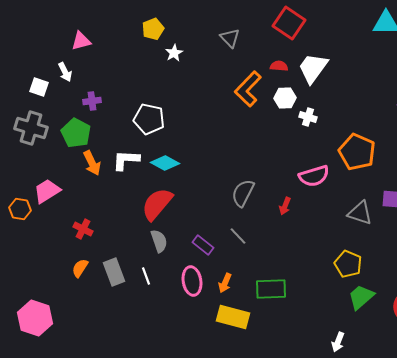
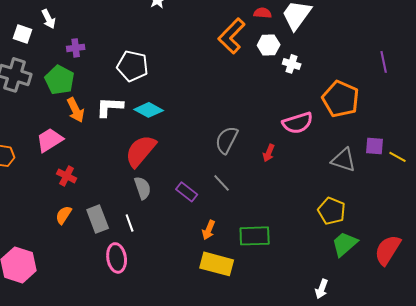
pink trapezoid: (47, 191) -> (50, 140), moved
pink ellipse: (192, 281) -> (117, 258), moved

